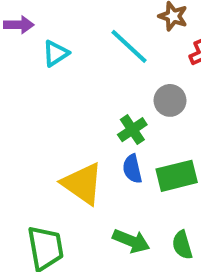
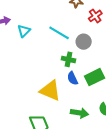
cyan line: (129, 46) -> (59, 33), moved
green cross: (132, 130) -> (69, 59), turned -32

